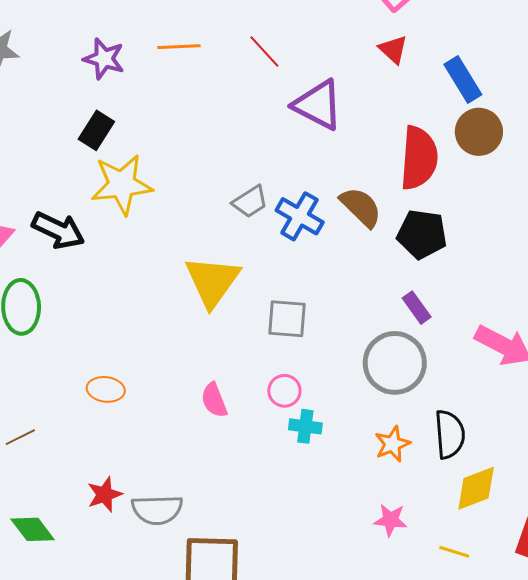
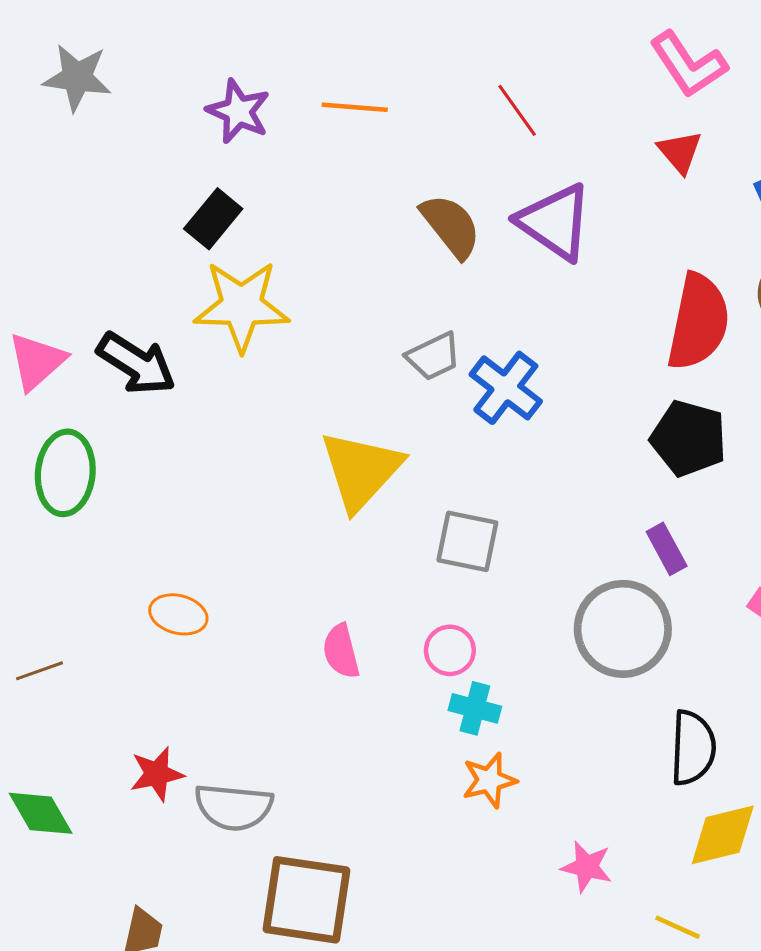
red line: (264, 51) -> (517, 110), moved
brown semicircle: (361, 207) -> (451, 226), moved
orange star: (392, 444) -> (489, 780), moved

